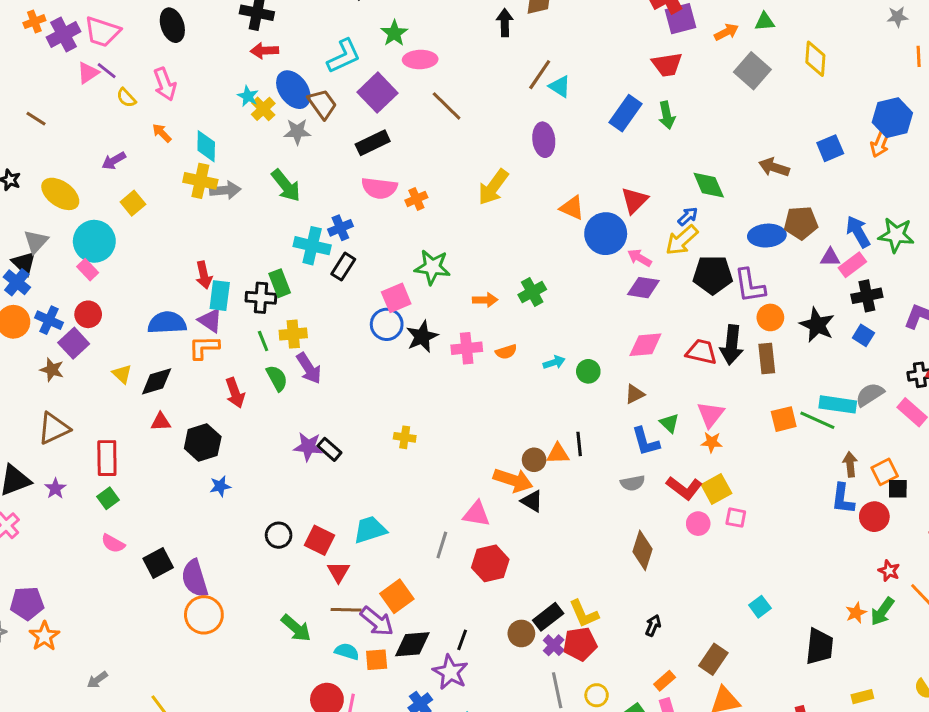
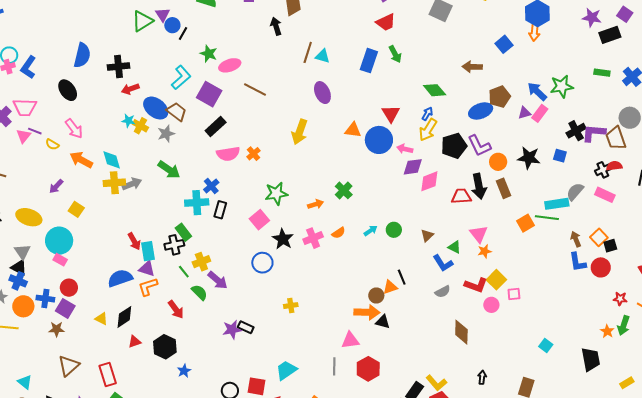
orange arrow: (162, 133) -> (81, 160), size x1.6
black cross: (867, 296) -> (576, 131), moved
blue circle: (387, 324) -> (262, 263), moved
pink diamond: (645, 345) -> (429, 181), moved

